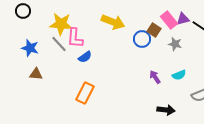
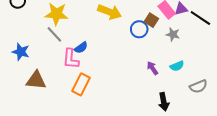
pink L-shape: (75, 38) -> (71, 59), moved
blue star: (30, 48) -> (21, 52), moved
brown triangle: (36, 74) -> (36, 80), moved, size x1.5
black arrow: (166, 110) -> (164, 102), turned 72

